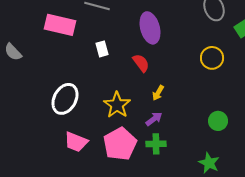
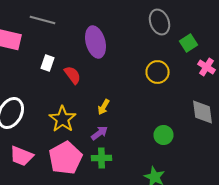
white rectangle: (102, 49) -> (48, 63), turned 35
red semicircle: (141, 63) -> (72, 75), moved

